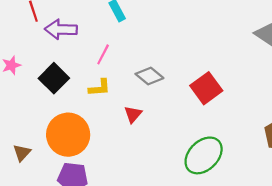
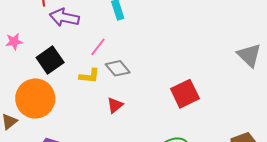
gray diamond: (149, 76) -> (118, 68), moved
orange circle: (68, 135) -> (35, 98), moved

